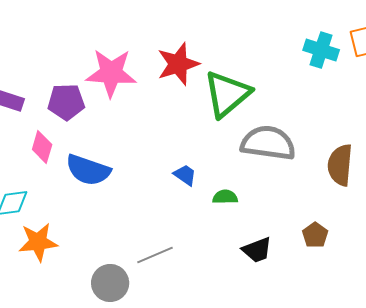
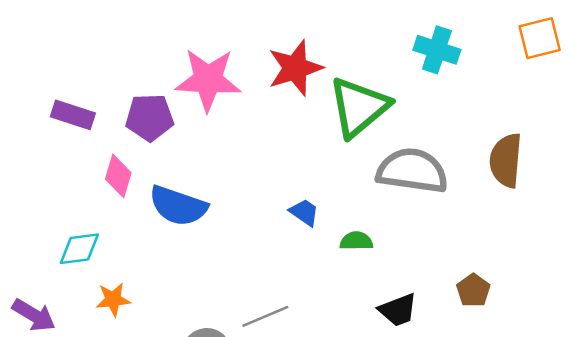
cyan cross: (321, 50) -> (437, 50), moved
brown semicircle: (340, 165) -> (506, 160), moved
orange star: (38, 242) -> (113, 299), size x0.7

